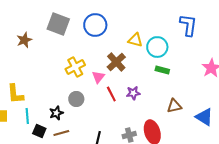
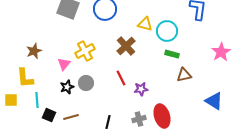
brown star: (24, 40) -> (34, 51), moved
pink triangle: (98, 77) -> (64, 64), moved
purple star: (133, 93) -> (141, 89), moved
brown triangle: (174, 106) -> (184, 75), moved
black star: (56, 113) -> (67, 87), moved

